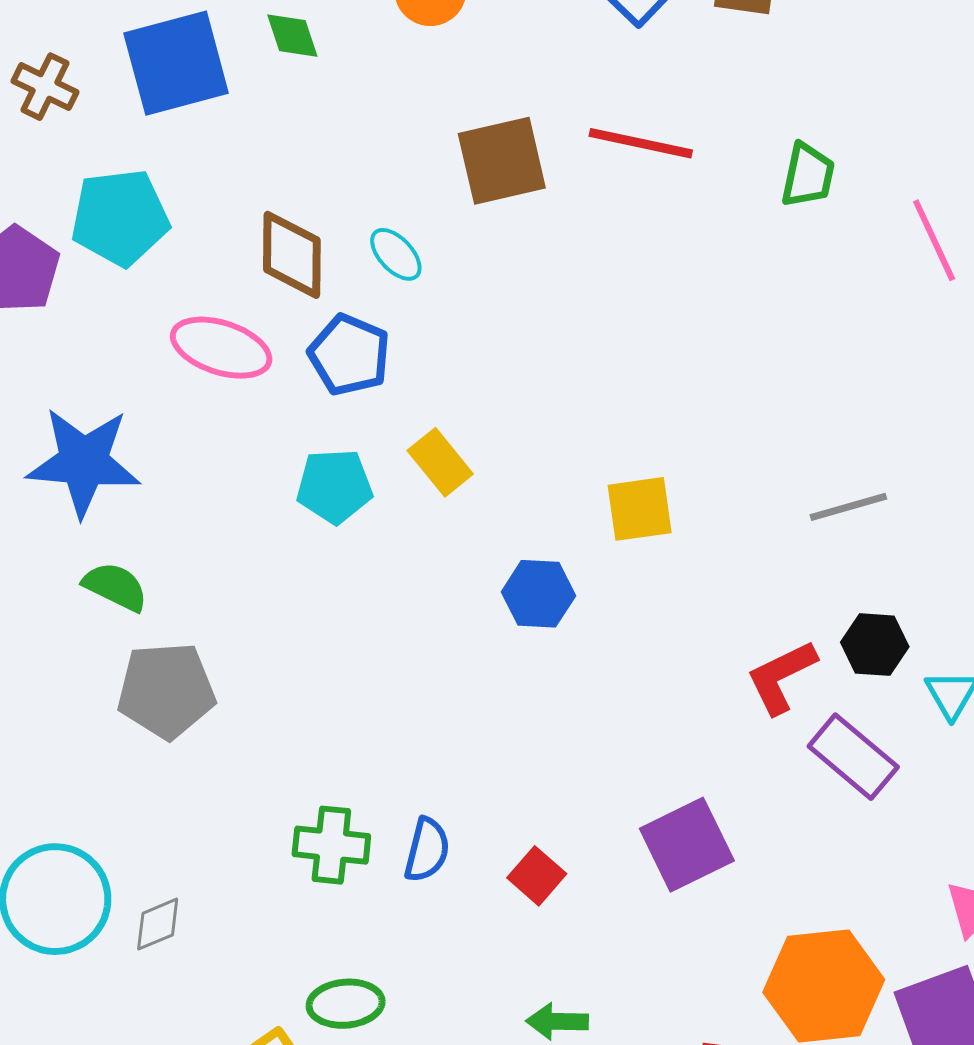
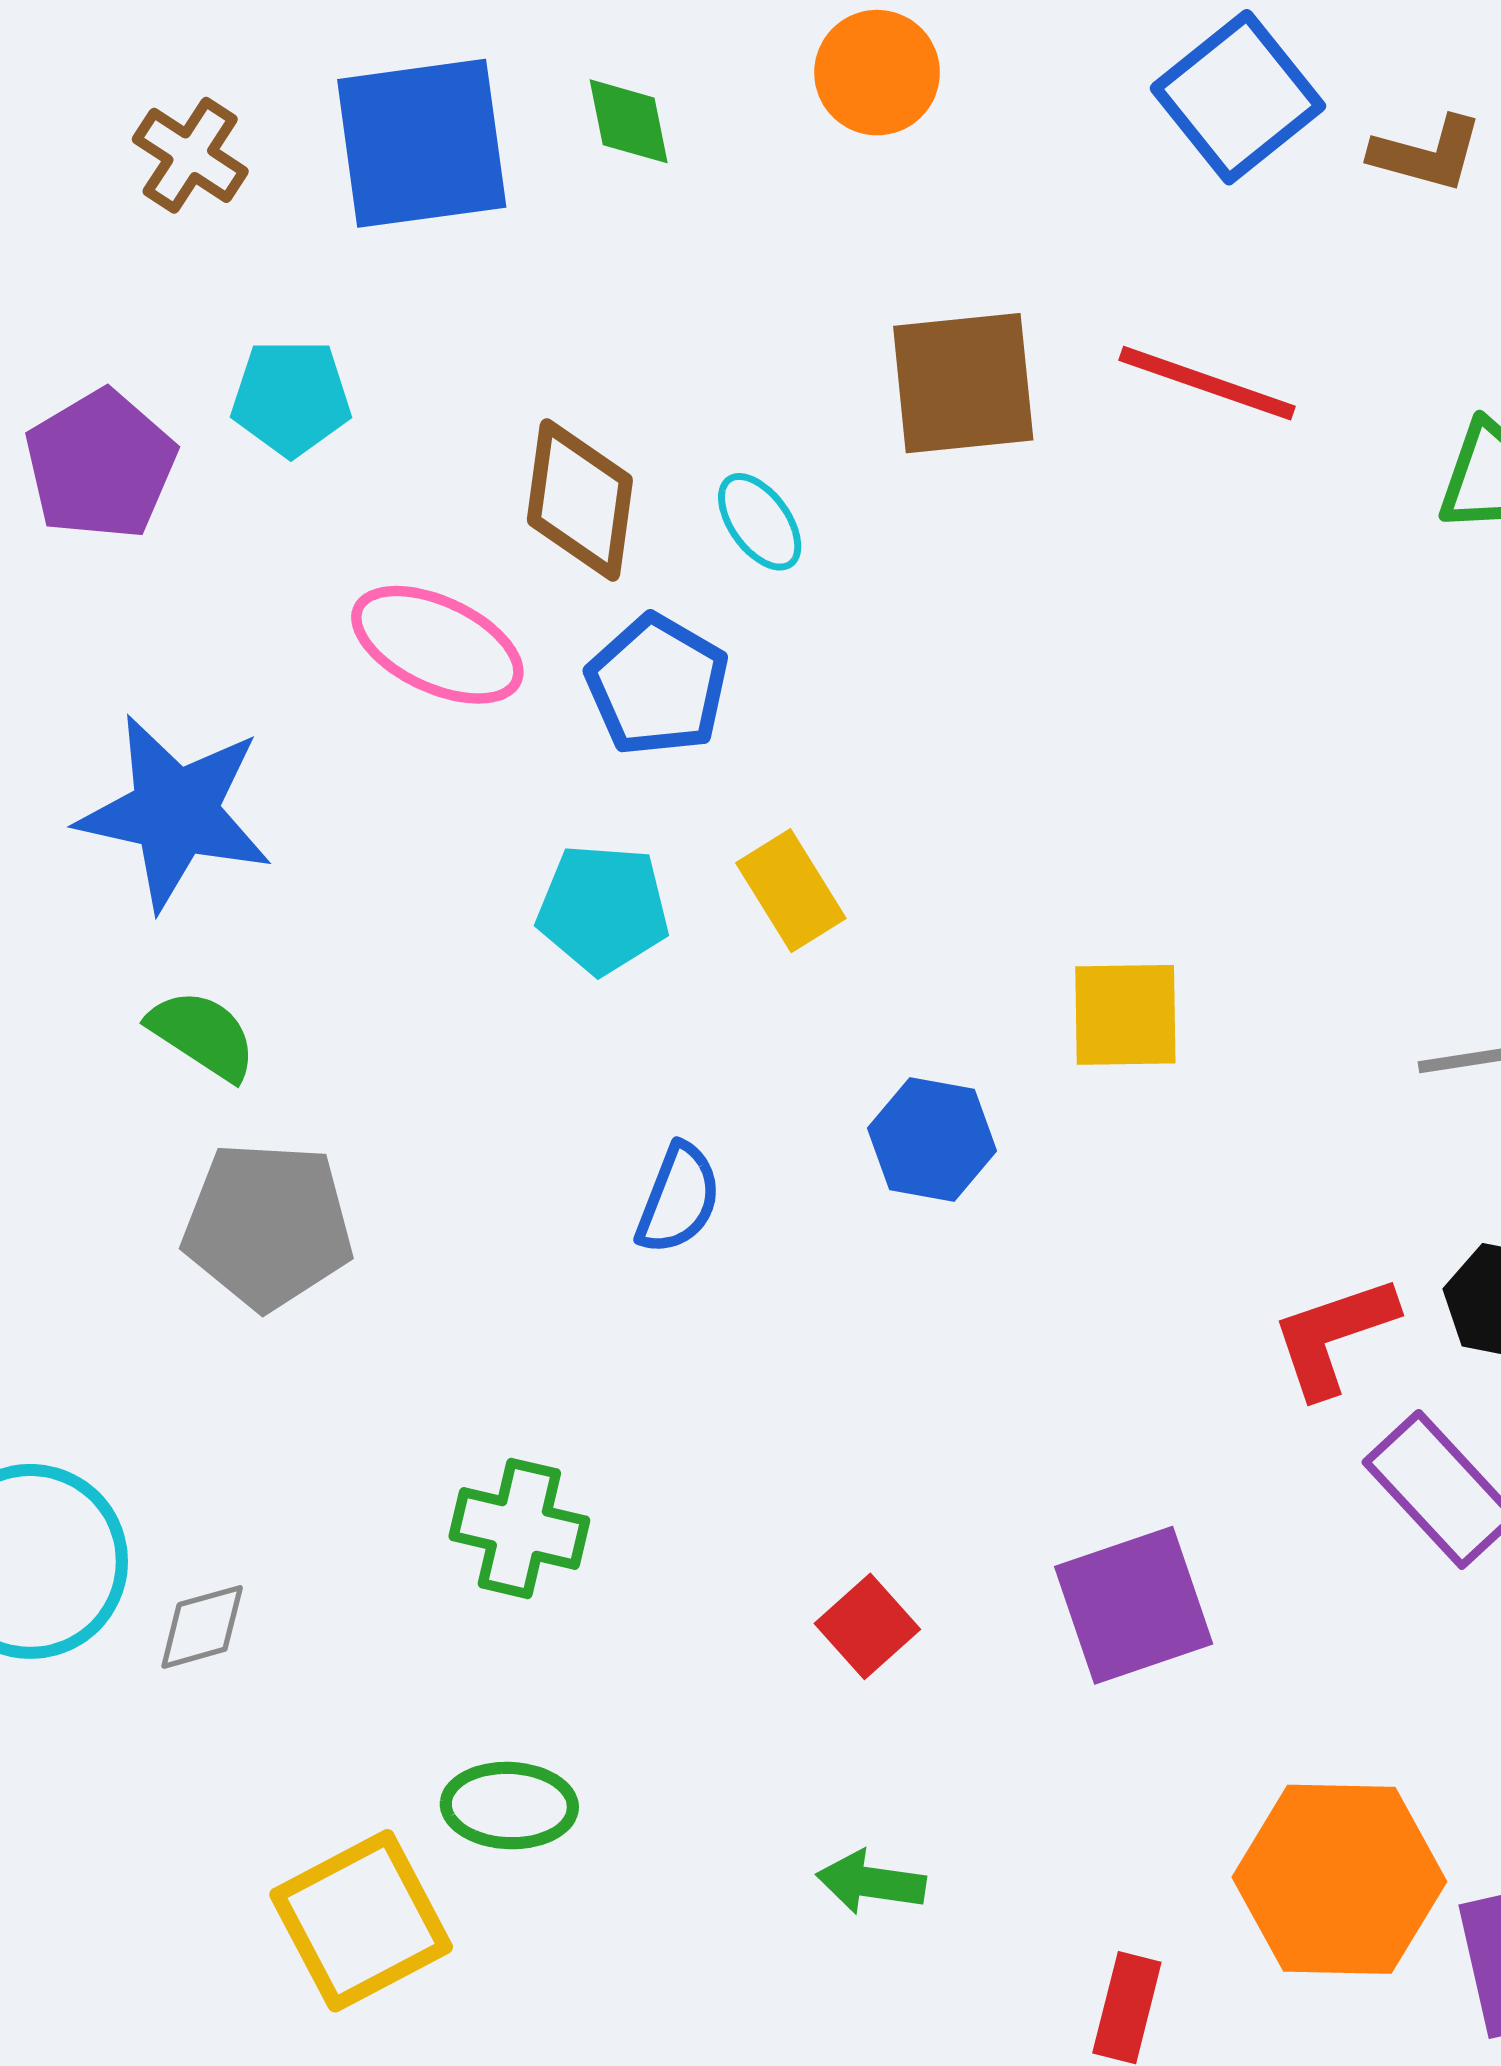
cyan pentagon: (120, 217) -> (291, 398), size x0.7
blue semicircle: (427, 850) -> (679, 1199), moved

